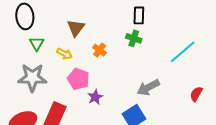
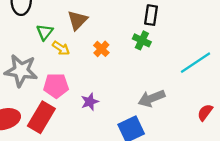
green triangle: (37, 44) -> (45, 32), moved
pink pentagon: (78, 79) -> (56, 86), moved, turned -30

